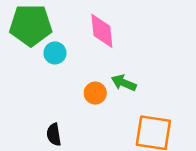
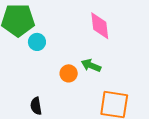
pink diamond: (102, 31) -> (100, 26), moved

